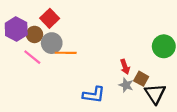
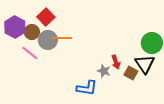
orange line: (66, 53) -> (62, 38), moved
gray star: (126, 85) -> (104, 71), moved
black triangle: (155, 94) -> (145, 64), moved

